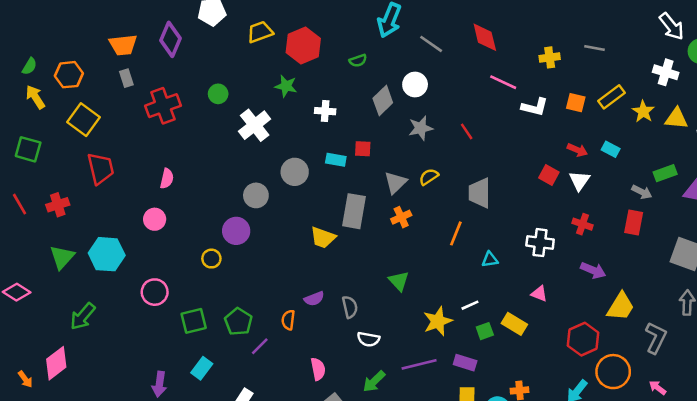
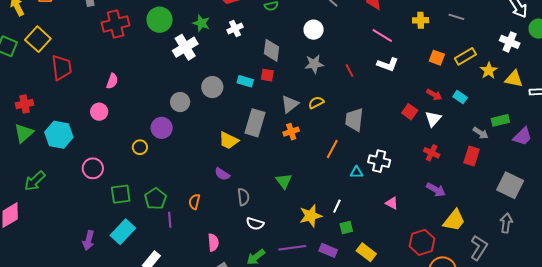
green star: (286, 86) -> (201, 23), moved
green circle: (218, 94) -> (160, 20), size x1.6
gray diamond: (383, 101) -> (271, 50), moved, turned -45
white L-shape: (535, 107) -> (388, 64), moved
white cross: (325, 111) -> (235, 28), moved, turned -35
yellow square: (84, 120) -> (38, 39), moved
red cross: (58, 205) -> (25, 104), moved
white cross: (540, 243) -> (379, 161), moved
purple semicircle: (314, 299) -> (222, 174), moved, turned 49
white line: (470, 305) -> (337, 206), turned -48
yellow rectangle: (514, 324) -> (366, 252), moved
purple line: (260, 346) -> (170, 220), turned -56
cyan rectangle: (202, 368) -> (123, 232), size x1.4

